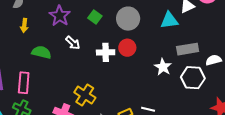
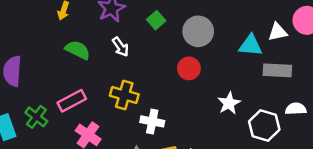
gray rectangle: (188, 49) -> (277, 70), moved
white cross: (106, 52) -> (152, 121), moved
pink rectangle: (24, 83) -> (72, 101), moved, turned 45
yellow cross: (85, 95) -> (124, 95), moved, turned -30

